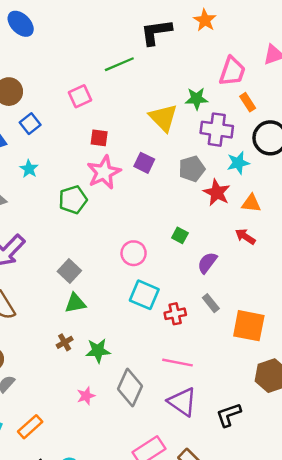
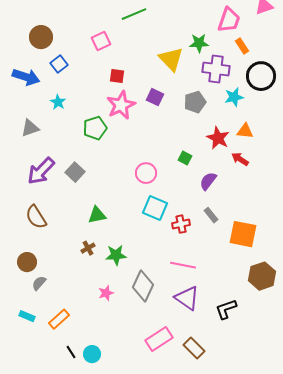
red star: (217, 193) -> (218, 138), moved
gray square: (69, 271) -> (75, 172), moved

